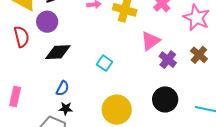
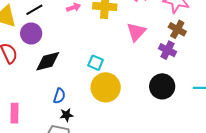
brown cross: (199, 55) -> (177, 29), moved
purple cross: (168, 60) -> (167, 50), moved
yellow circle: (117, 110) -> (106, 87), moved

